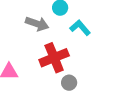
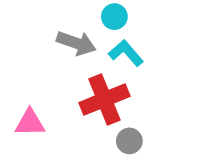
cyan L-shape: (80, 28) -> (126, 53), moved

